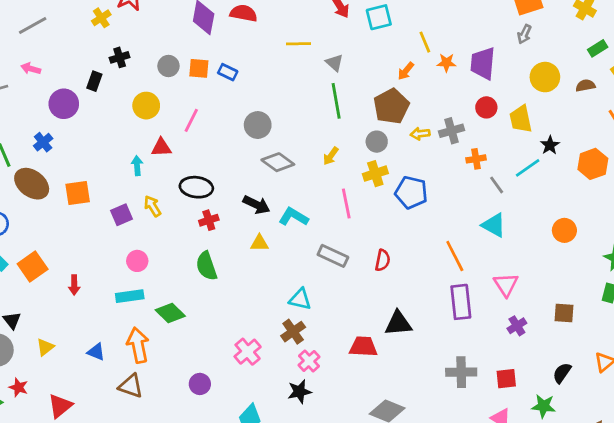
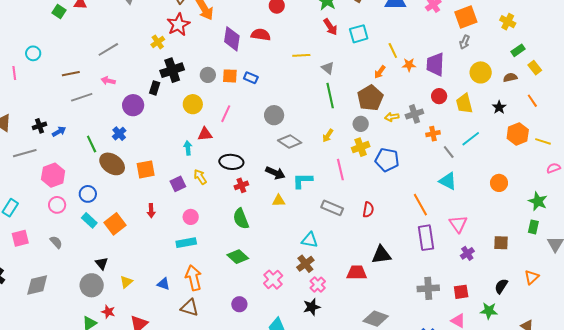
black cross: (120, 57) -> (172, 70), size x1.6
black star: (550, 145) -> (499, 107), moved
cyan L-shape: (294, 217) -> (303, 181), turned -30
red arrow: (74, 285) -> (151, 211), moved
green diamond: (170, 313) -> (238, 257), moved

